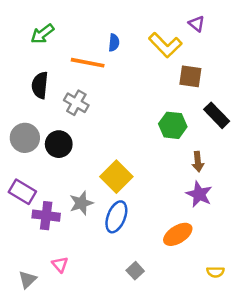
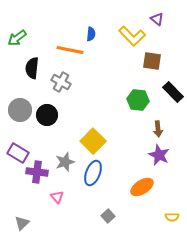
green arrow: (42, 34) -> (17, 38), moved
pink triangle: (60, 264) -> (57, 197), moved

